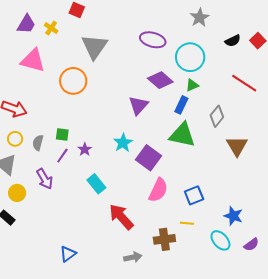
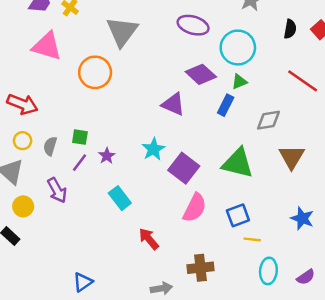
black semicircle: (233, 41) -> (290, 29), turned -56
purple triangle: (138, 105) -> (173, 104), turned -50
gray diamond: (217, 116) -> (268, 120), turned 40
green triangle: (182, 135) -> (238, 163), moved
blue star: (233, 216) -> (302, 218), moved
red arrow: (121, 217) -> (149, 239), size x0.7
yellow line: (187, 223) -> (252, 239), moved
cyan ellipse: (220, 240) -> (268, 271), turned 45

